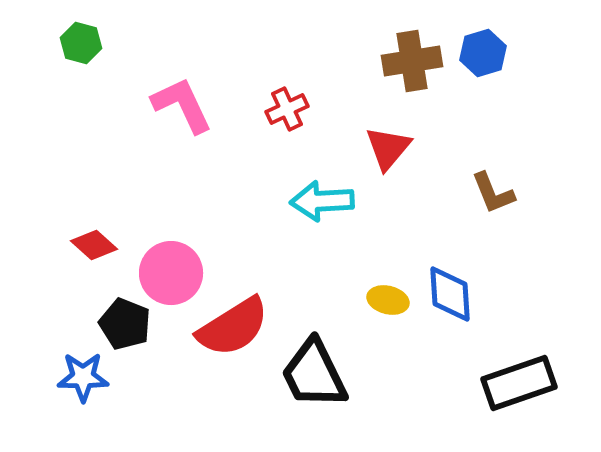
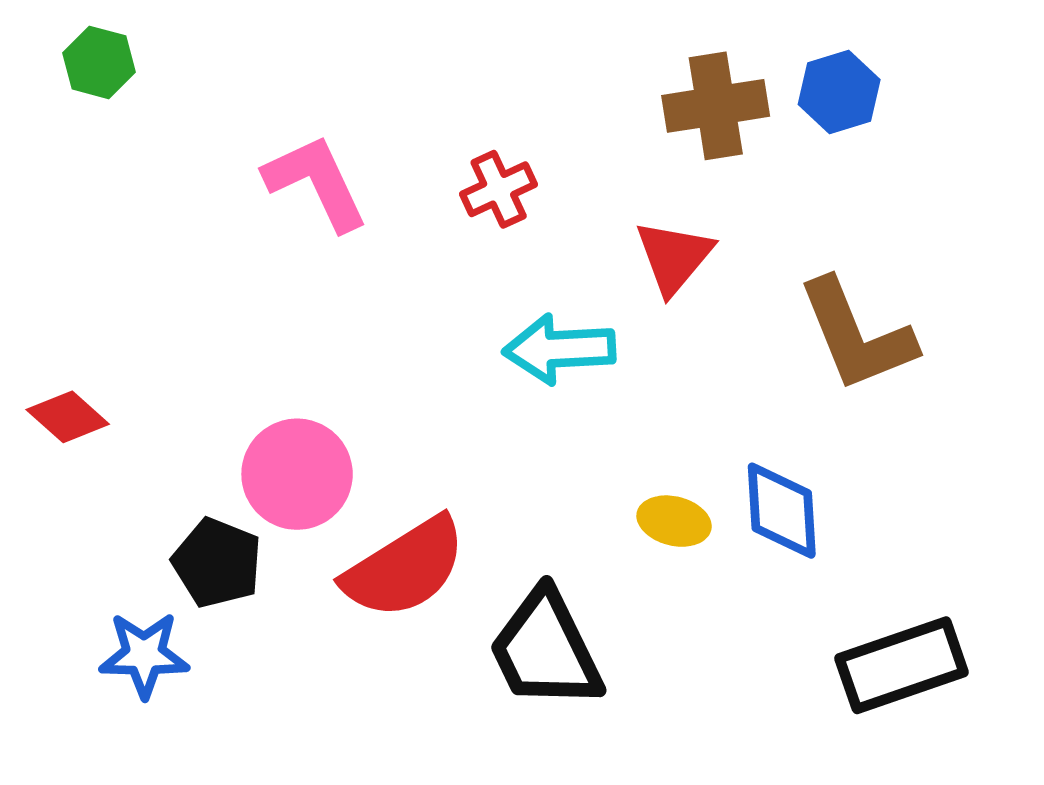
green hexagon: (81, 43) -> (99, 62), moved
brown L-shape: (493, 193) -> (856, 335), size x1.6
red diamond: (94, 245) -> (68, 417), moved

